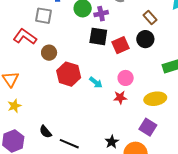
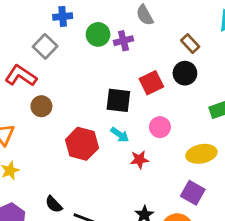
gray square: (43, 16) -> (45, 46), turned 36
black square: (98, 36) -> (118, 100), moved
brown circle: (49, 53) -> (41, 106), moved
red hexagon: (69, 74) -> (82, 144), moved
red star: (120, 97) -> (139, 160), moved

